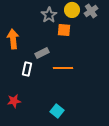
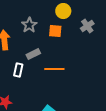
gray cross: (91, 11) -> (87, 26), moved
gray star: (49, 15) -> (29, 25), moved

